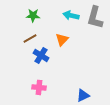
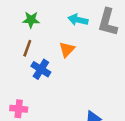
brown line: (30, 38) -> (27, 48), turned -40
pink cross: (39, 87) -> (19, 109), moved

